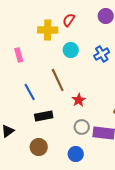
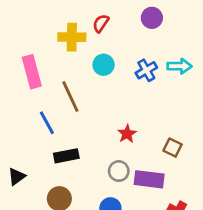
pink rectangle: (19, 55) -> (32, 72), size x1.6
brown line: (58, 80) -> (70, 96), moved
red star: (79, 100) -> (127, 134), moved

